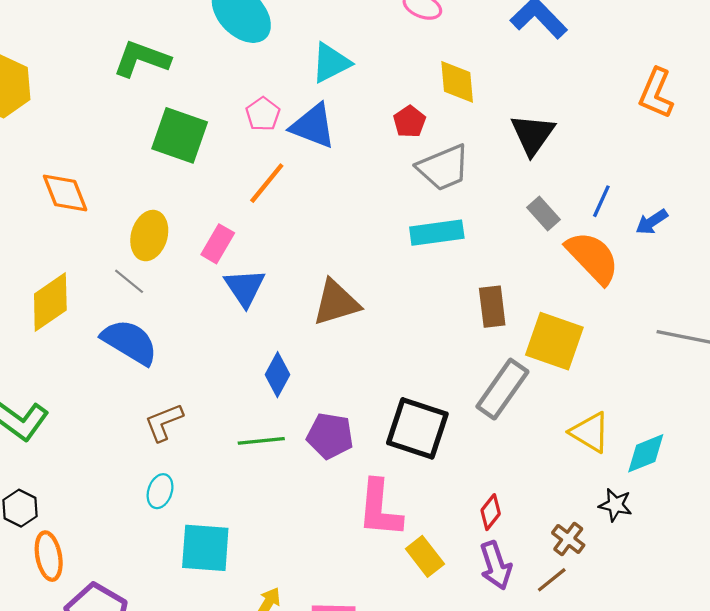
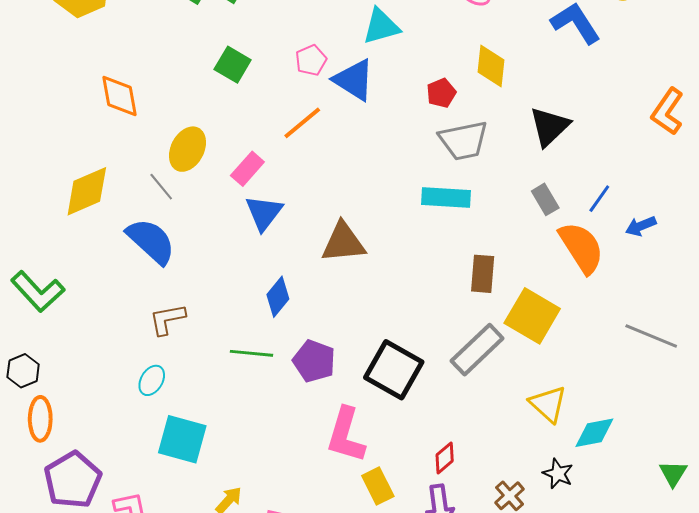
green square: (180, 135) -> (233, 65), size x0.7

